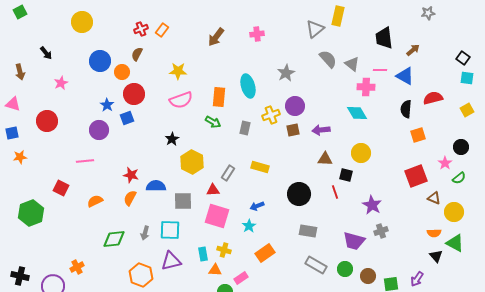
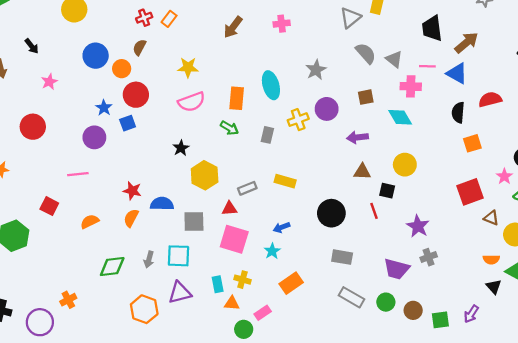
brown arrow: (413, 50) -> (466, 43), size x1.5
brown square: (293, 130) -> (366, 97), moved
gray rectangle: (228, 173) -> (247, 188), turned 35

